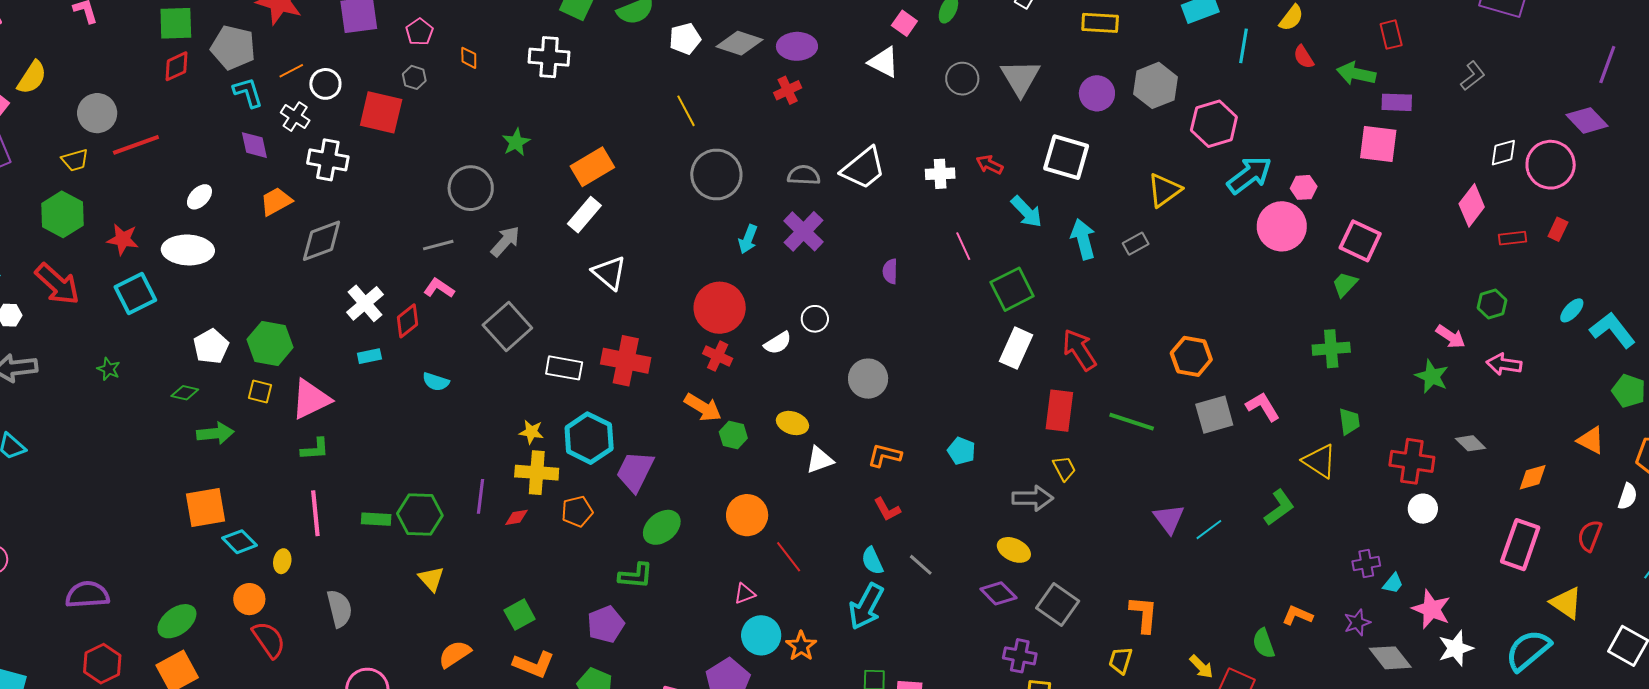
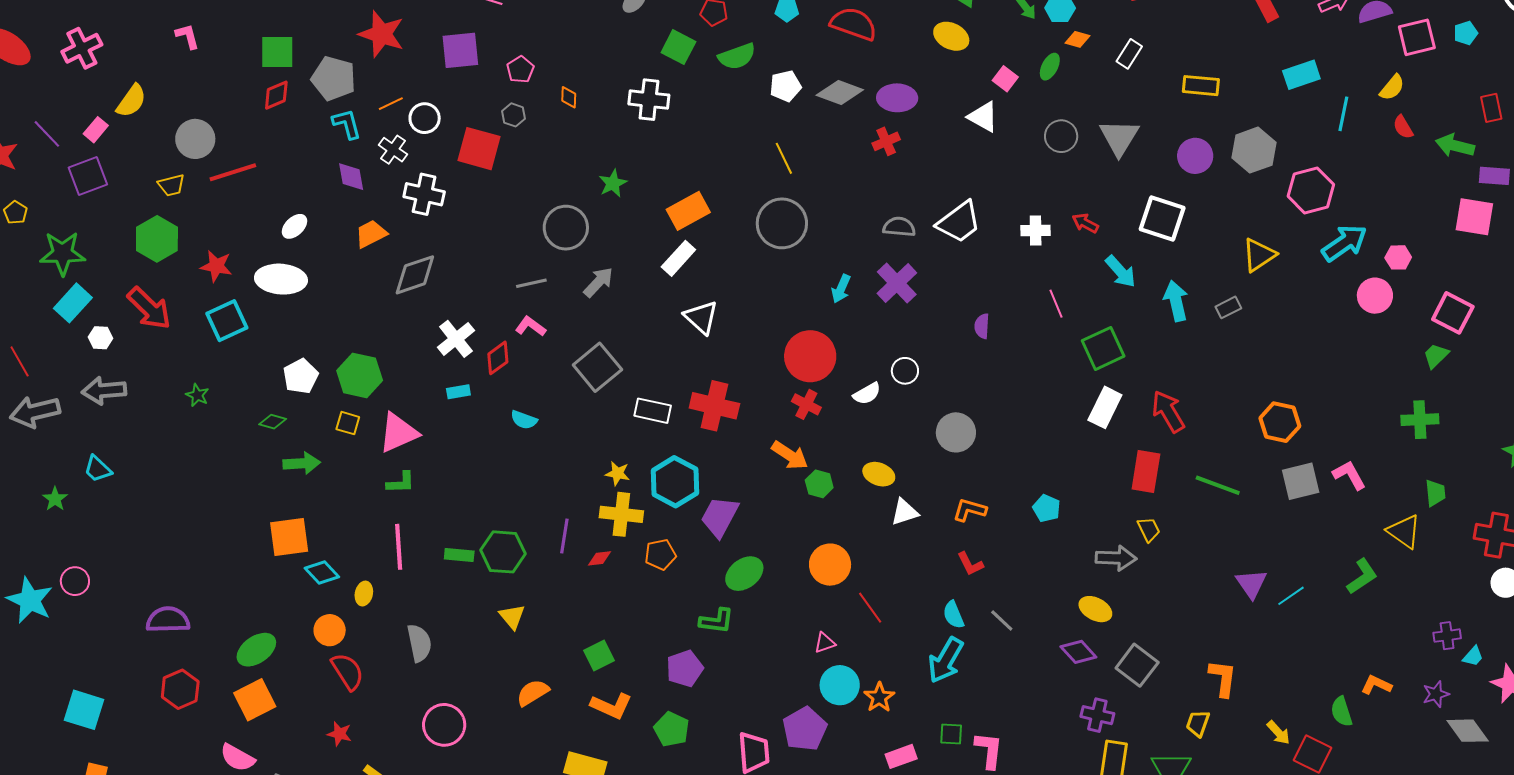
gray circle: (716, 174) -> (782, 223), moved
pink circle: (1282, 226) -> (1375, 296), size x0.7

